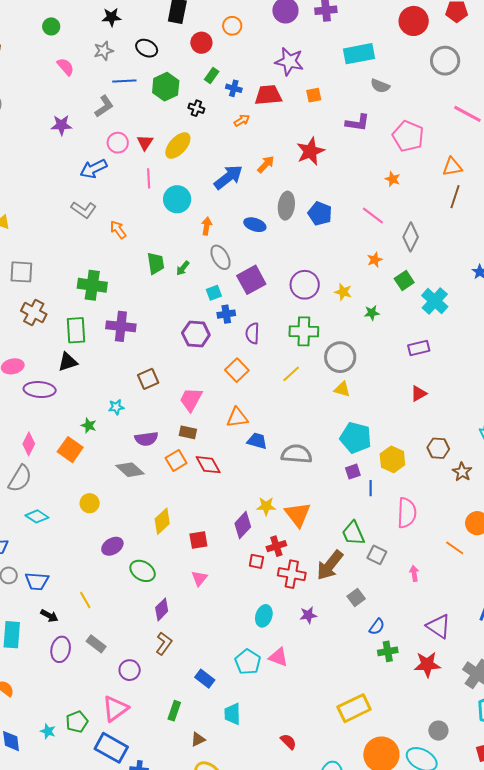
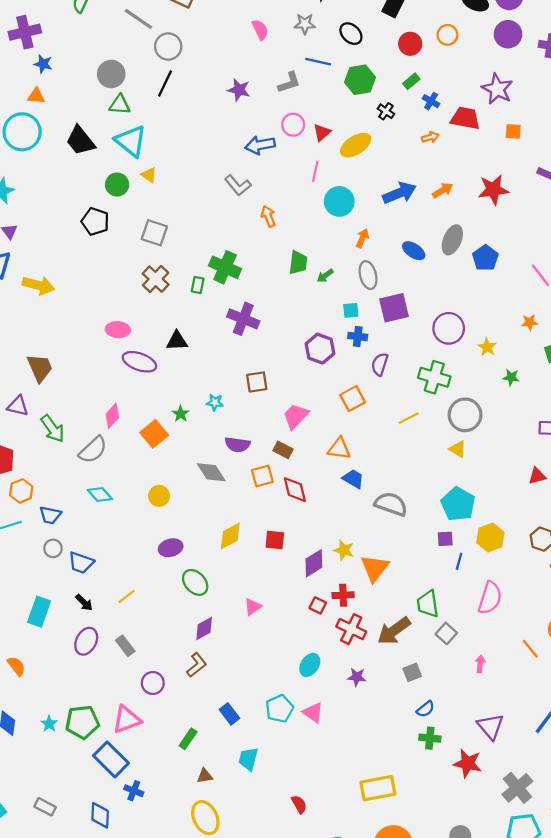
green rectangle: (76, 330) -> (198, 285), moved, size x0.6
red square: (198, 540) -> (275, 540), moved
yellow line: (85, 600) -> (127, 596), turned 66
green pentagon: (77, 722) -> (82, 722), size x1.4

